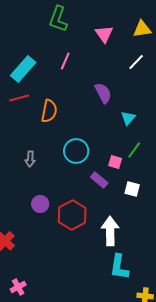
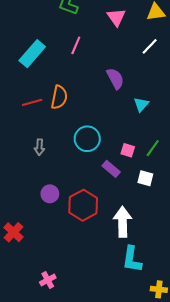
red line: (19, 98) -> (32, 102), moved
green line: (134, 150) -> (153, 148), moved
pink cross: (18, 287) -> (48, 280), moved

